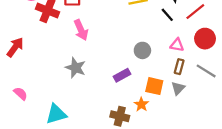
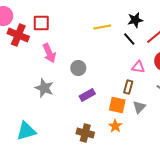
gray circle: (142, 50) -> (78, 68), moved
brown rectangle: (179, 67) -> (128, 87), moved
orange star: (141, 104) -> (115, 126), moved

